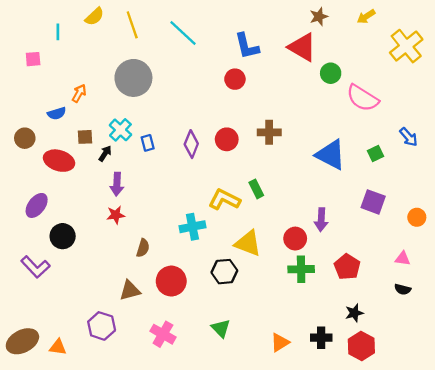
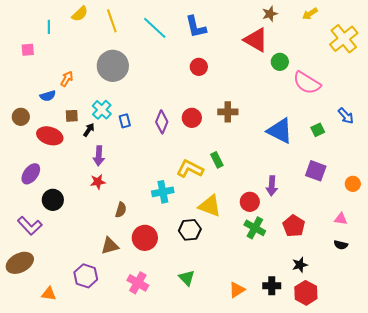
blue L-shape: (247, 46) -> (196, 27), moved
green cross: (301, 269) -> (255, 228), turned 30
brown ellipse: (22, 341) -> (20, 263), moved

